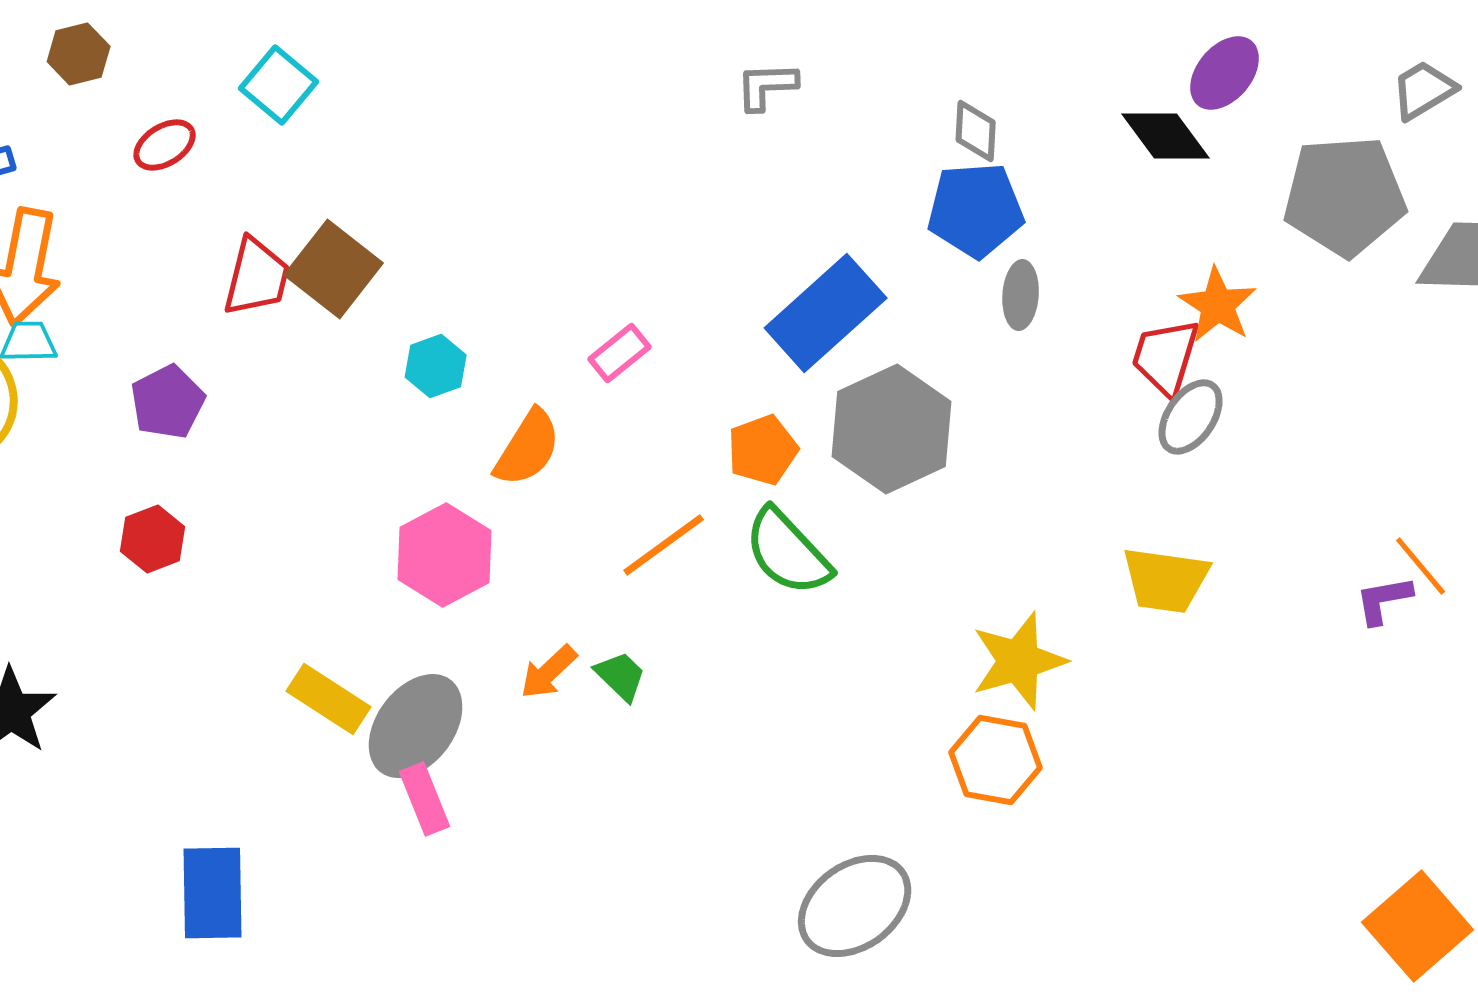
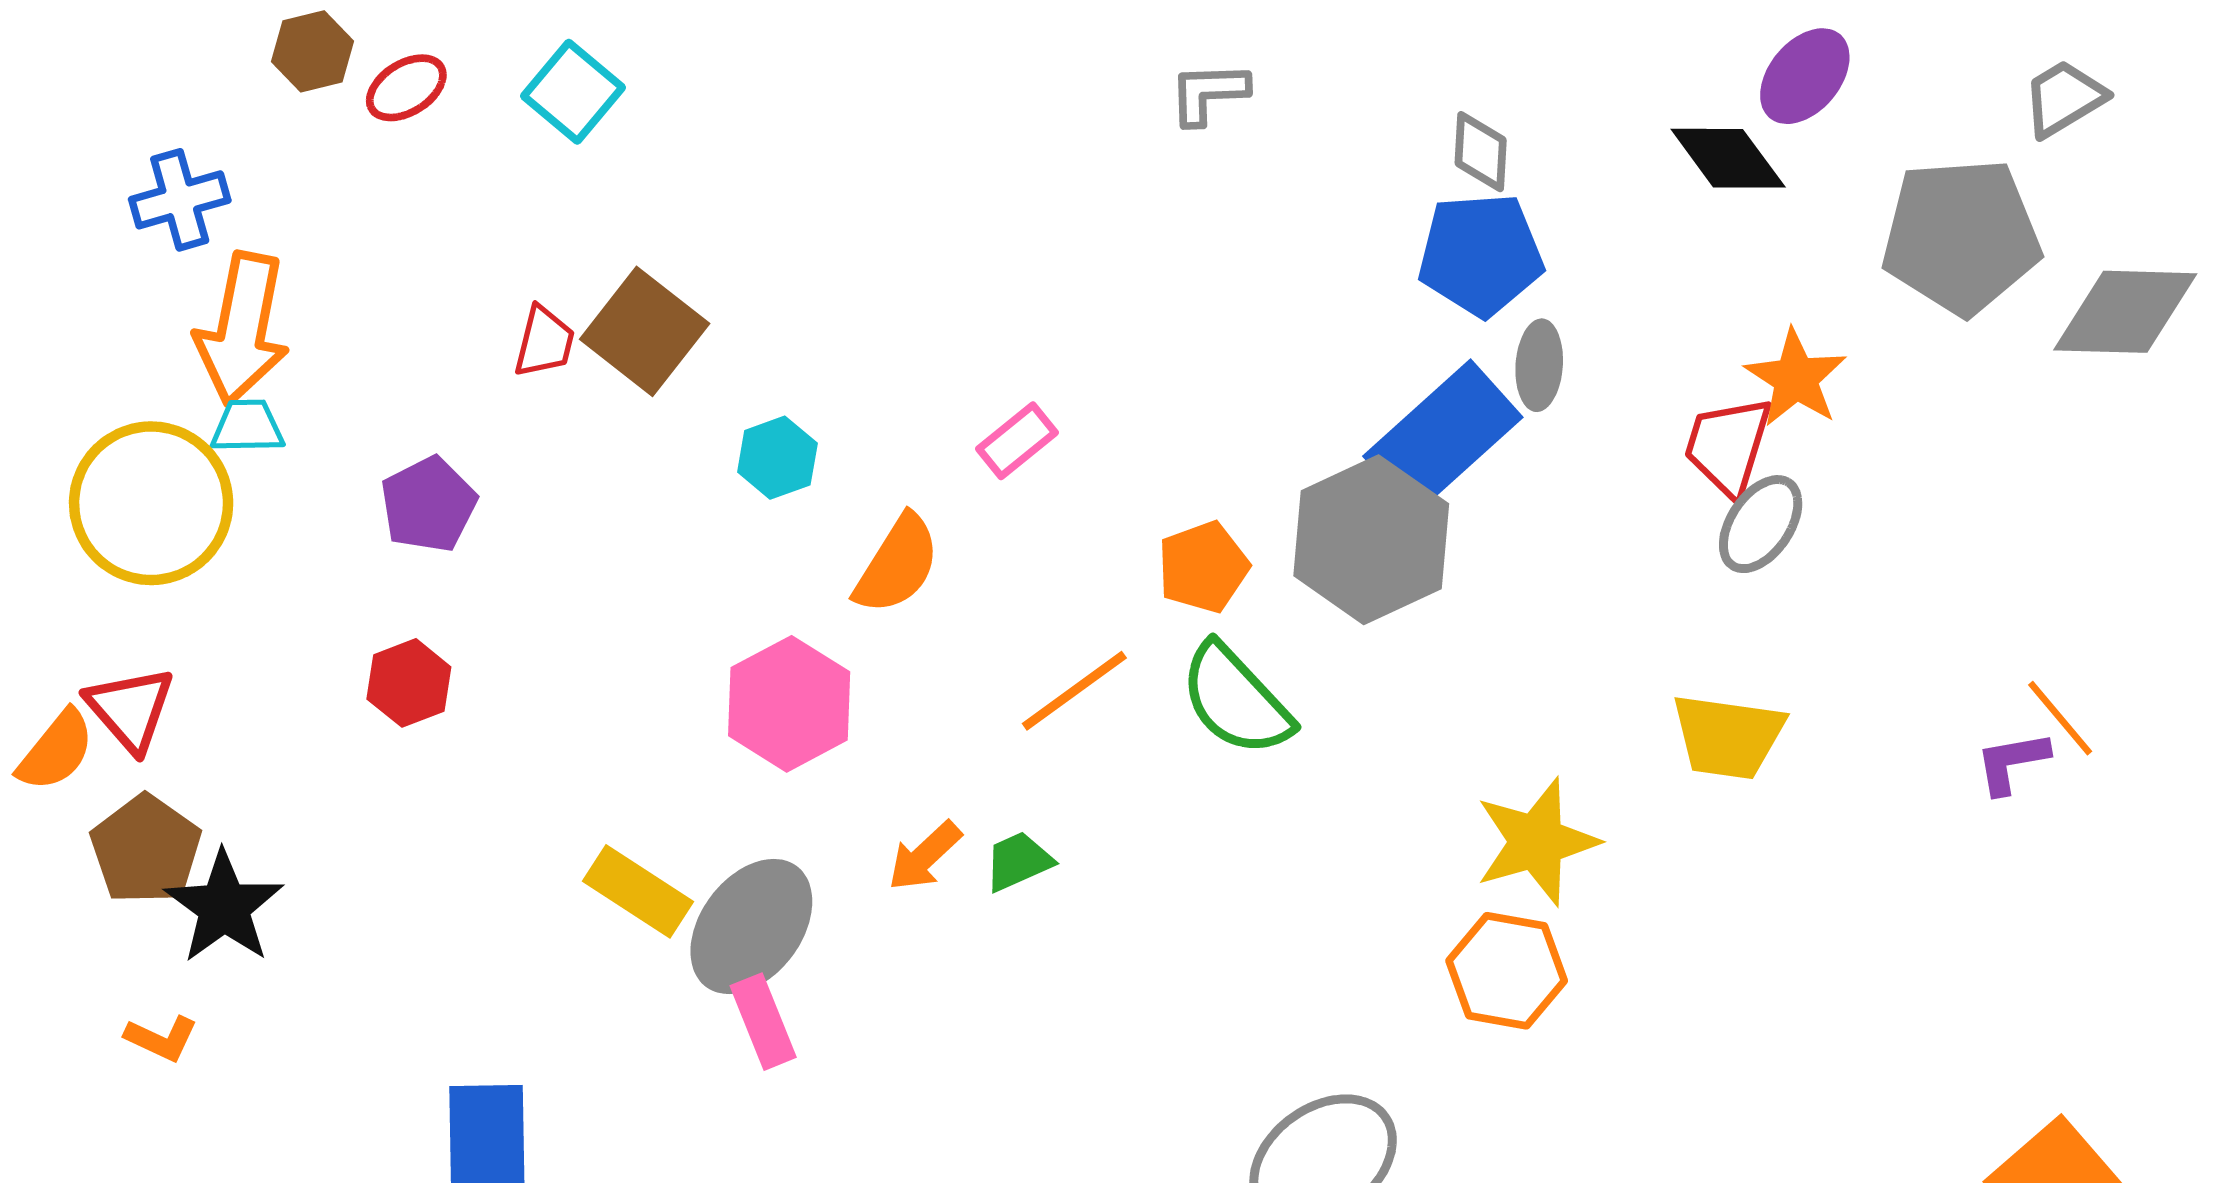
red ellipse: (165, 145) -> (406, 88), moved
red trapezoid: (257, 277) -> (544, 342), size x0.7
blue rectangle: (826, 313) -> (1443, 437), moved
green trapezoid: (621, 676) -> (1018, 861), turned -68

